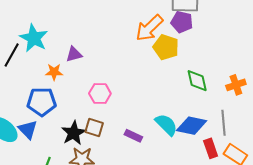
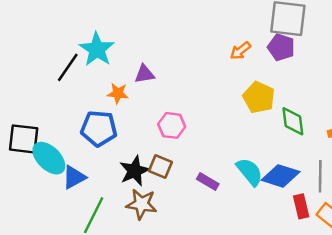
orange arrow: (149, 28) -> (240, 51), size x0.6
yellow pentagon: (166, 47) -> (259, 97), moved
blue triangle: (28, 130) -> (74, 177), moved, turned 40

